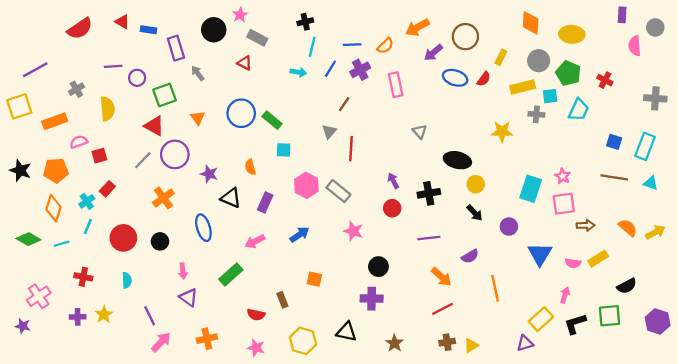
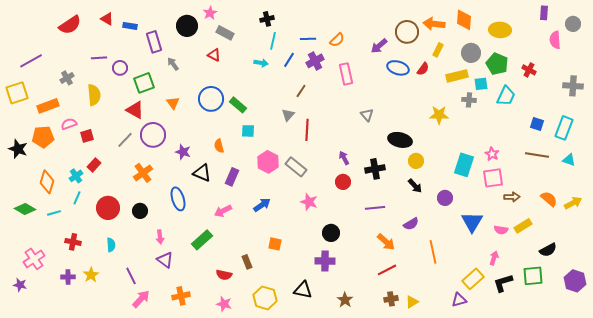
orange arrow: (417, 27) -> (434, 24), moved, turned 35
orange pentagon: (56, 170) -> (43, 137), moved

